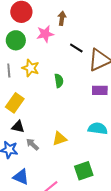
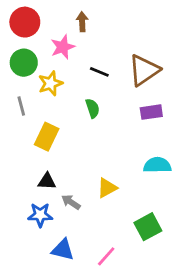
black line: (76, 48) -> (99, 72), moved
yellow star: (31, 68) -> (50, 83), moved, turned -30
yellow rectangle: (15, 103) -> (47, 137), moved

